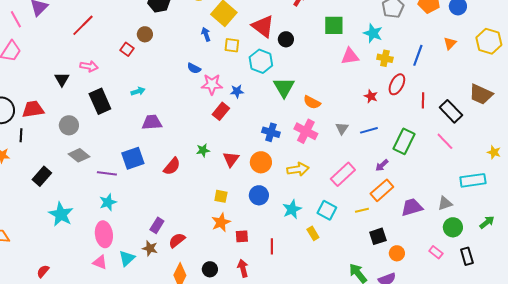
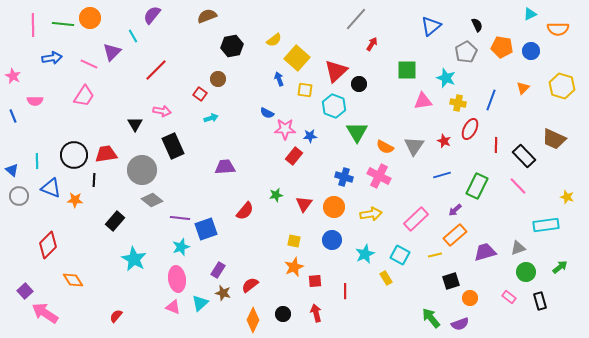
pink line: (16, 19) -> (89, 64), turned -36
red triangle: (263, 26) -> (336, 71), turned 40
cyan arrow: (138, 91) -> (211, 118), moved
gray circle: (69, 125) -> (142, 170), size x1.5
gray triangle: (342, 128) -> (414, 146), moved, size x1.5
blue square: (133, 158) -> (206, 229), moved
purple rectangle: (157, 225) -> (218, 270), moved

